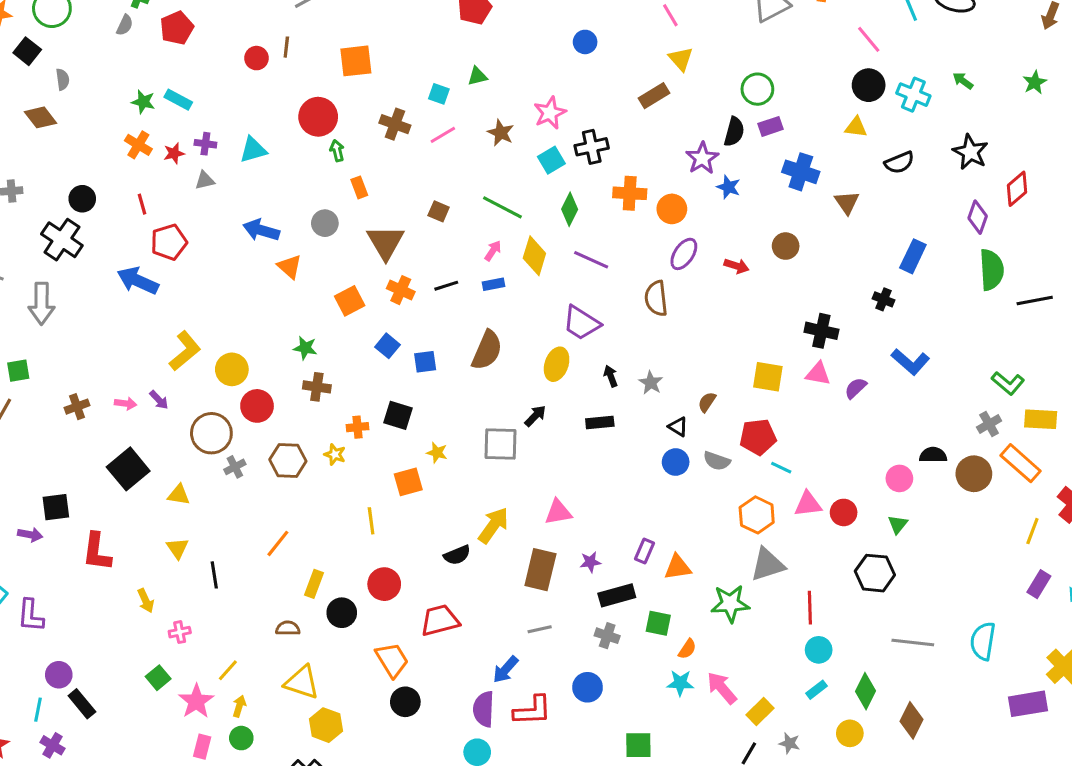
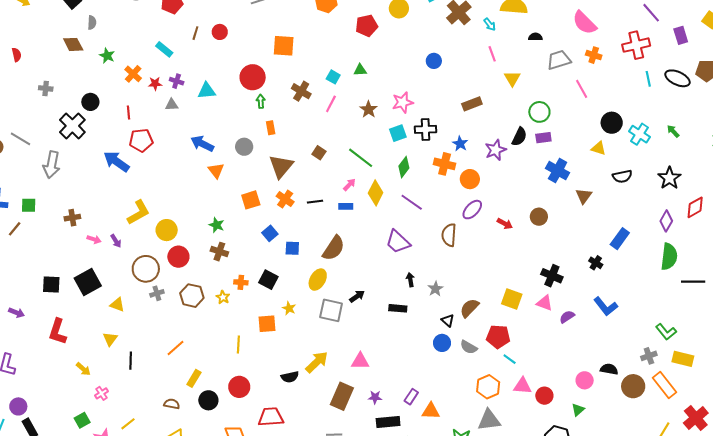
pink line: (869, 39) -> (582, 89), moved
brown line: (286, 47) -> (195, 33), moved
yellow triangle: (681, 59) -> (512, 78), moved
green star: (143, 102) -> (107, 56), moved
pink line: (443, 135) -> (331, 104), turned -42
blue star: (728, 187) -> (460, 144), moved
yellow ellipse: (557, 364) -> (318, 280), moved
brown semicircle: (707, 402) -> (469, 308), size x1.5
brown cross: (77, 407) -> (72, 218), moved
black square: (56, 507) -> (51, 285), moved
yellow arrow: (146, 601) -> (83, 369), turned -35
pink cross: (180, 632) -> (101, 393), turned -32

